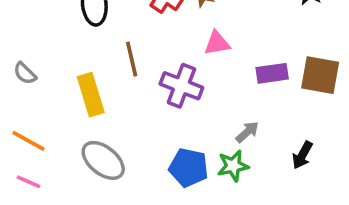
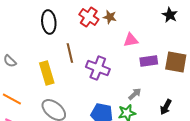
pink triangle: (217, 43) -> (131, 40), moved

